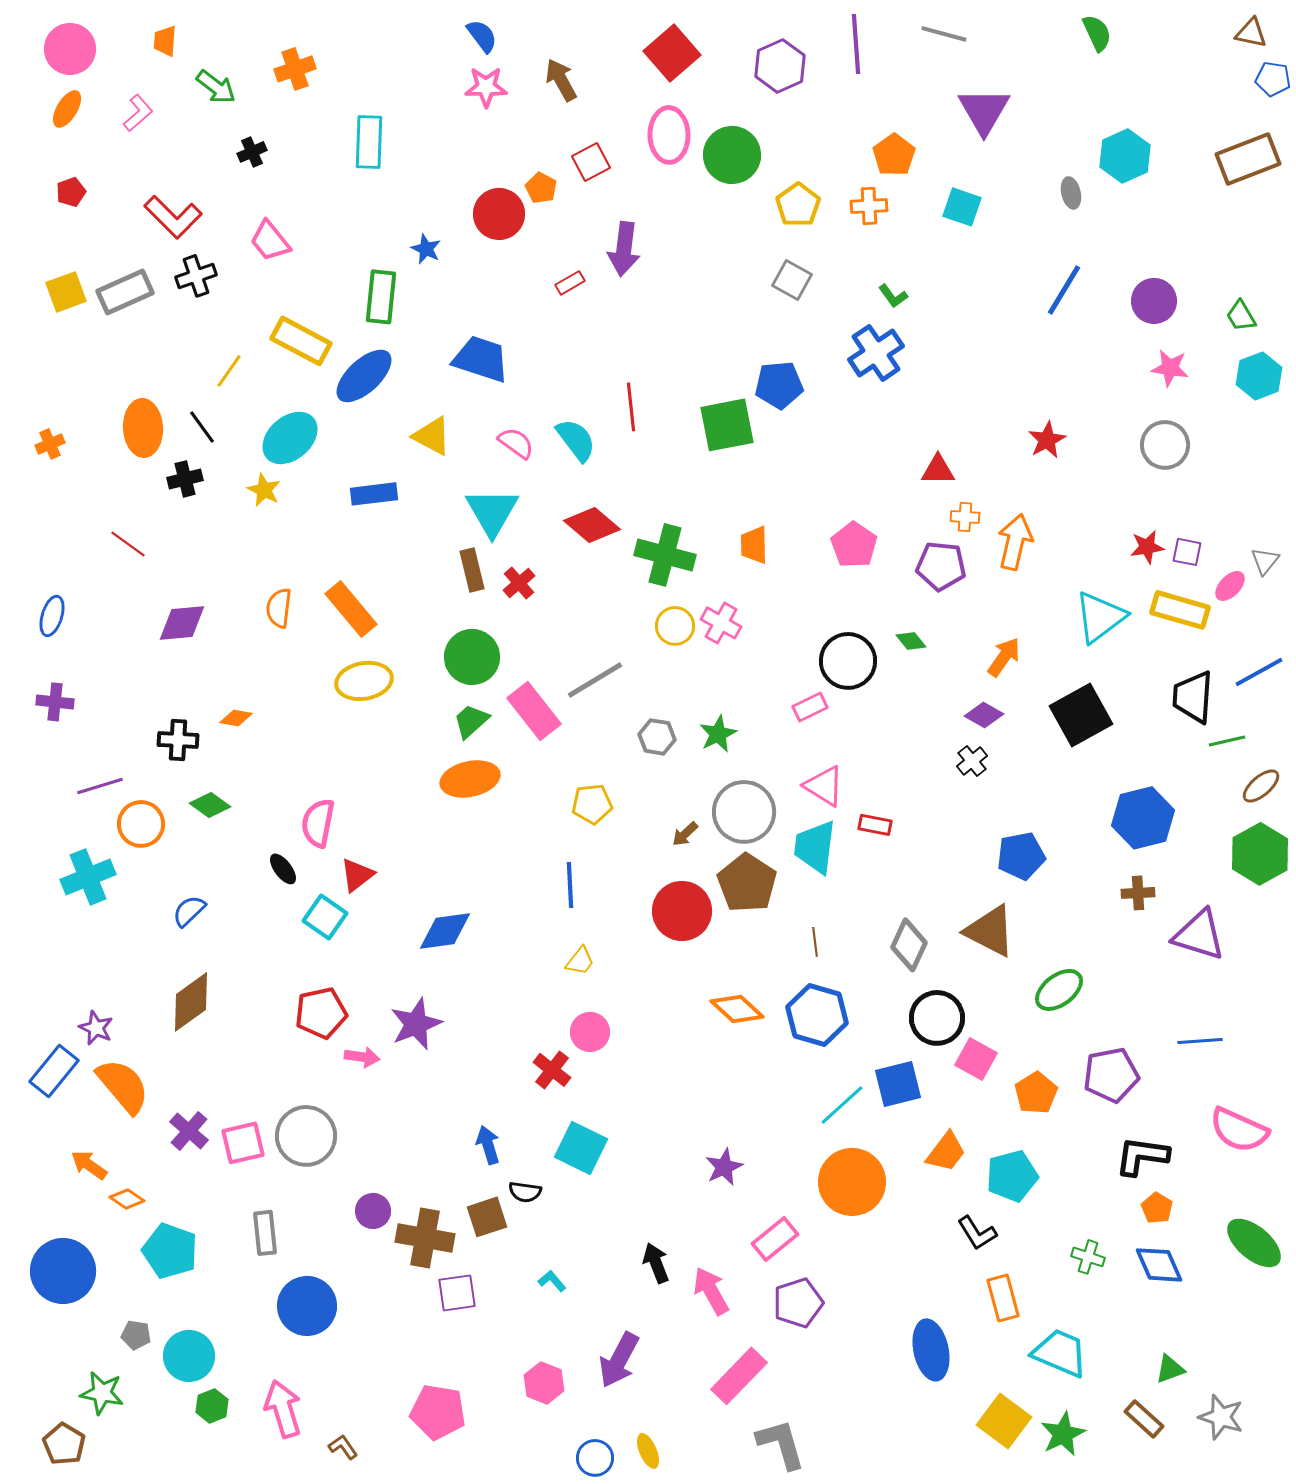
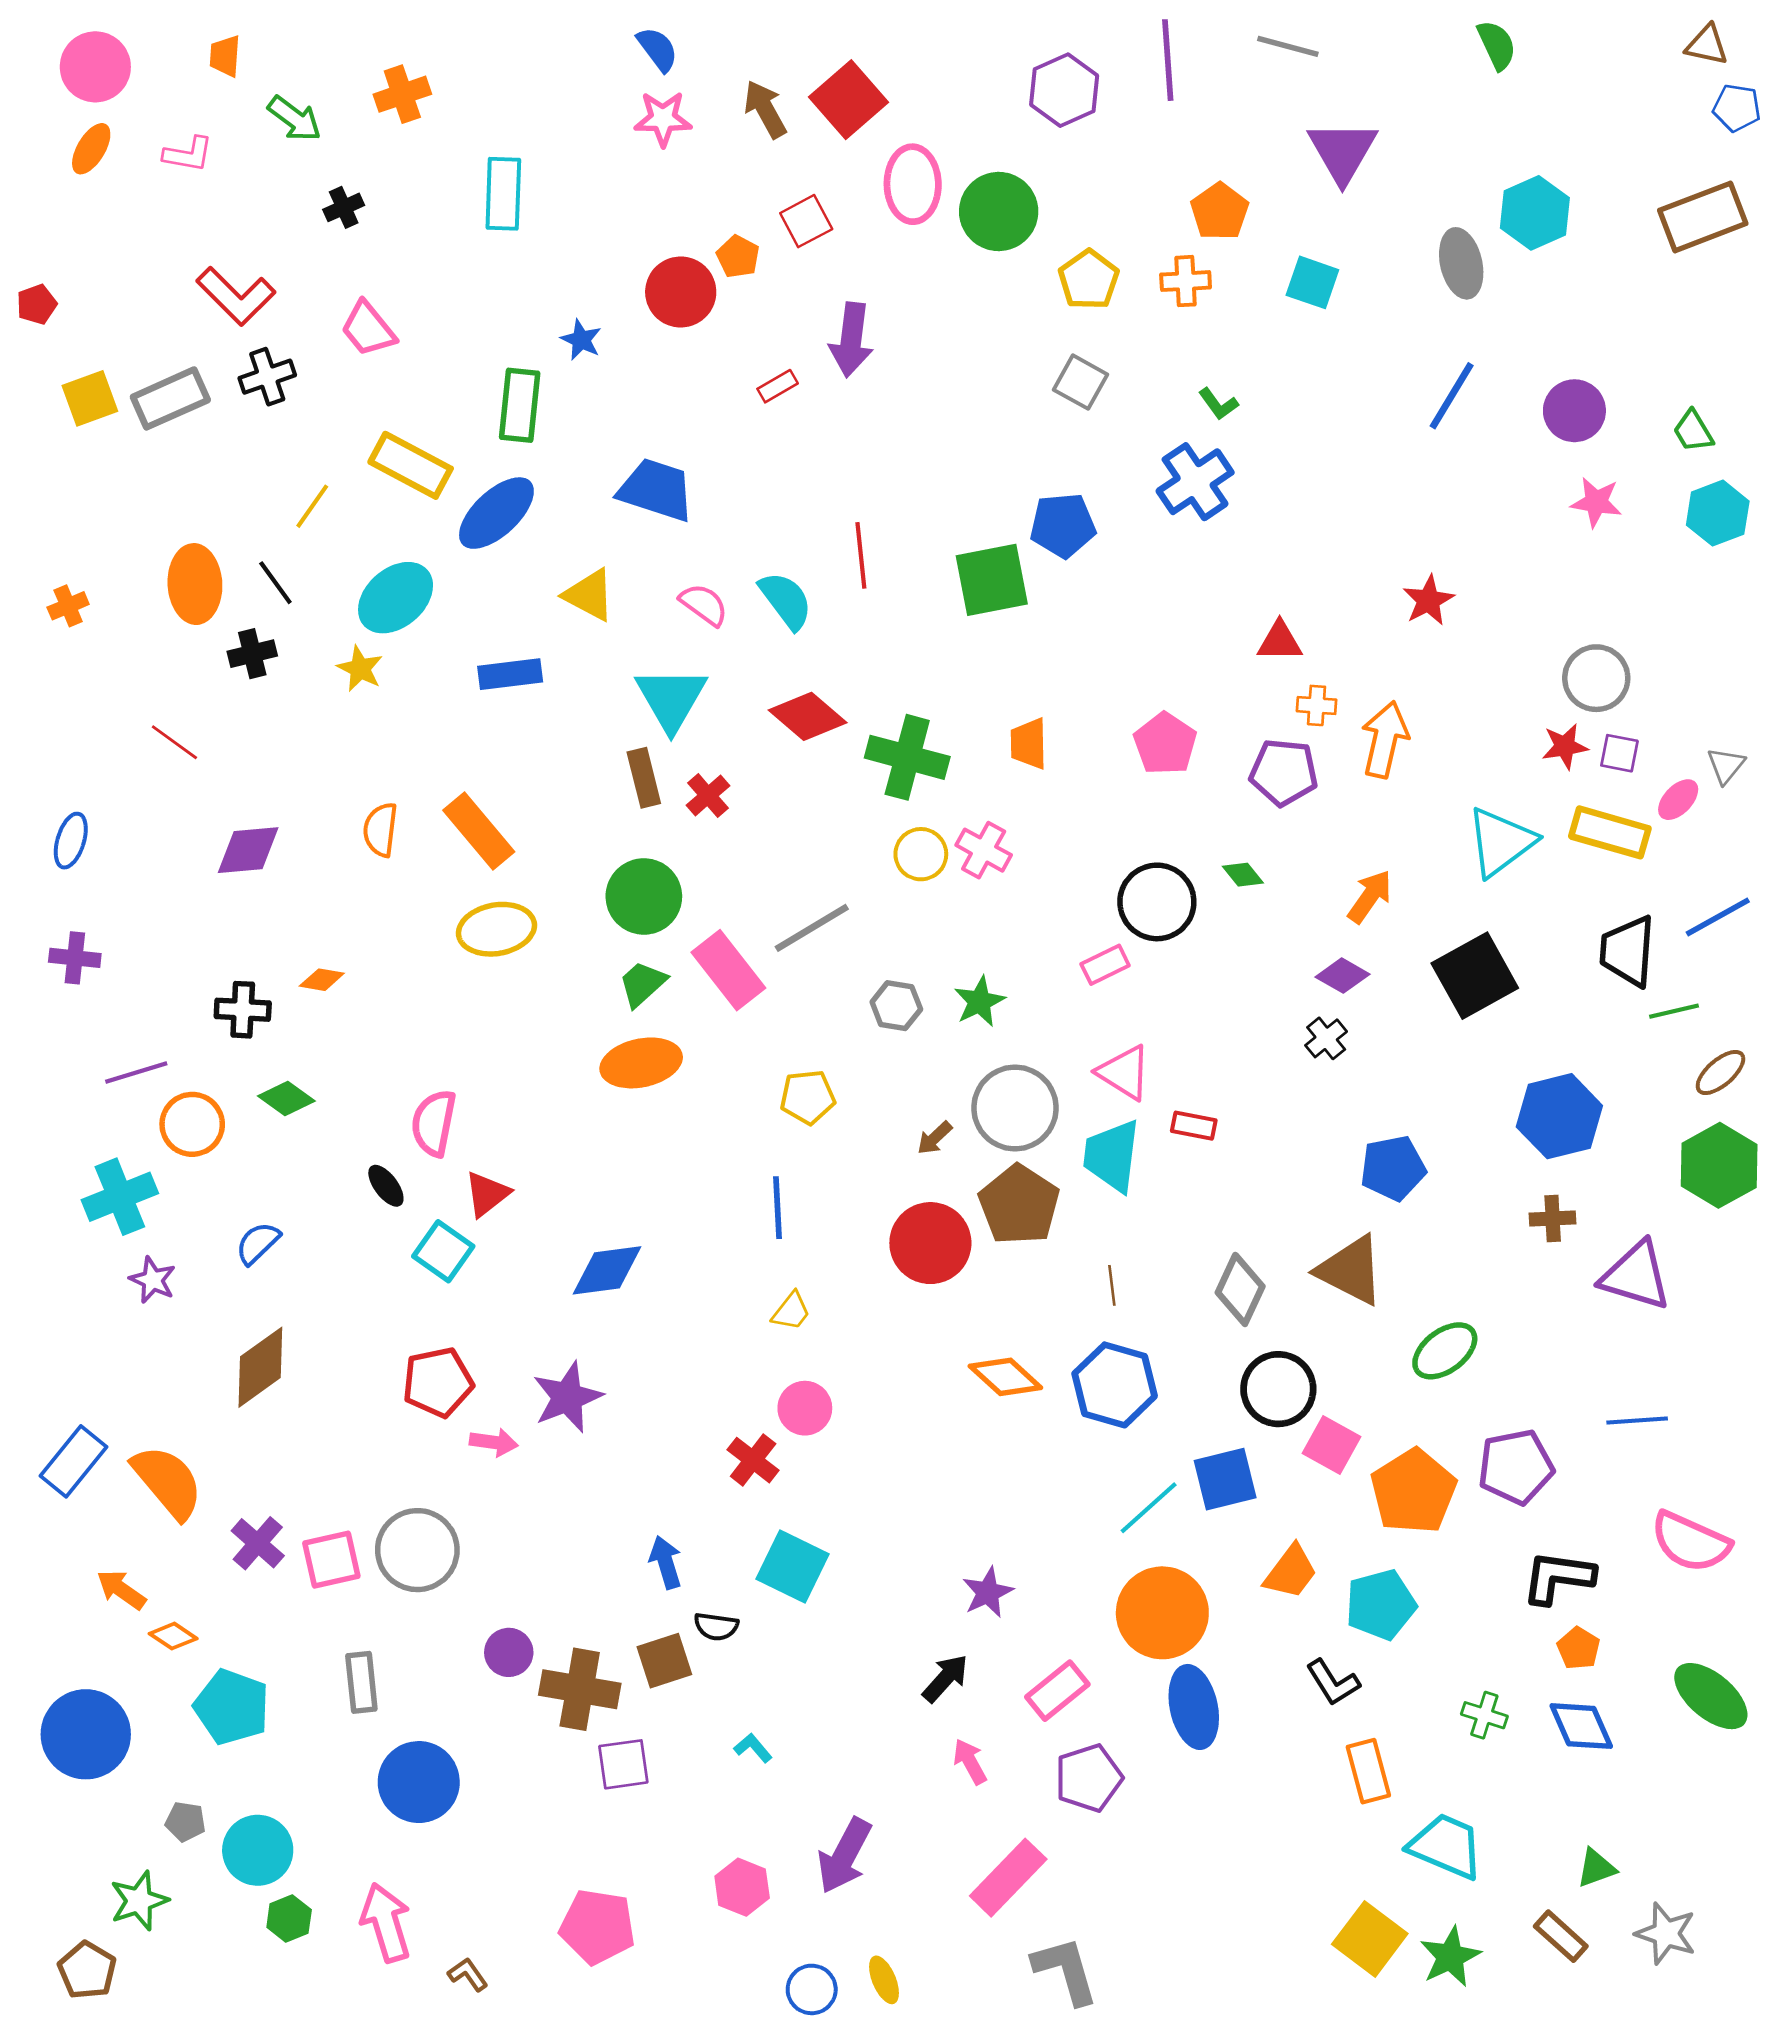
red square: (672, 53) -> (849, 100), moved
pink L-shape: (138, 113) -> (188, 154), turned 51
red pentagon: (71, 192) -> (37, 304), moved
gray ellipse: (1071, 193) -> (1461, 263), size x1.6
gray circle: (1165, 445) -> (1596, 678), moved
purple star: (96, 1028) -> (153, 1280), moved
orange pentagon: (1036, 1093) -> (1413, 1491), size x1.5
black arrow: (656, 1263) -> (945, 1678), moved, turned 63
pink arrow: (711, 1291) -> (970, 1762), size x0.7
blue ellipse: (931, 1350) -> (1194, 1707), moved
green star: (102, 1393) -> (139, 1901), turned -30

